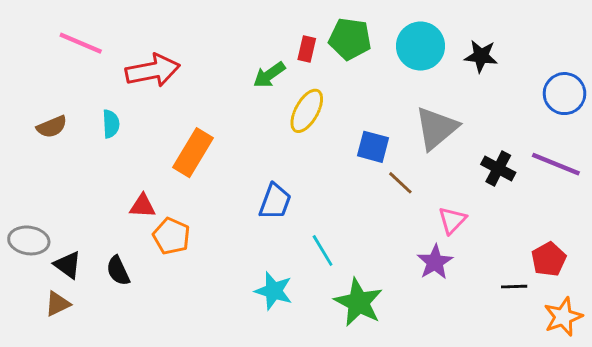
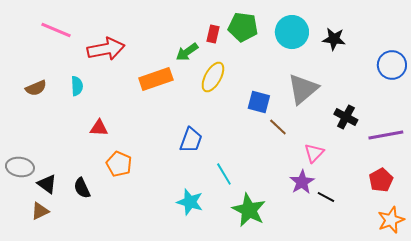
orange rectangle: (193, 153) -> (156, 79), moved, turned 40
purple line: (556, 164) -> (386, 135), moved, turned -32
red triangle: (143, 206) -> (99, 128), moved
black line: (514, 287) -> (326, 197), moved, turned 30

